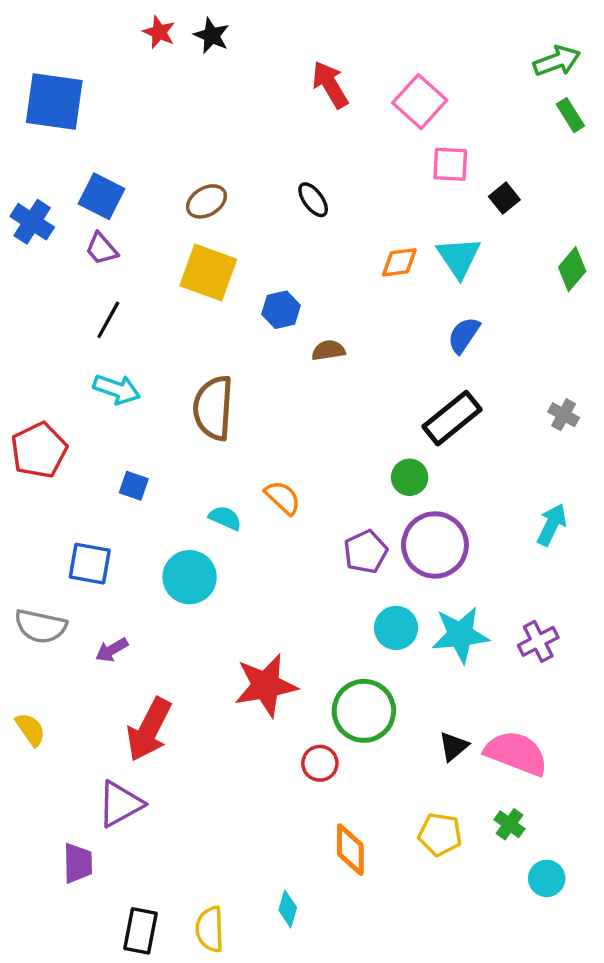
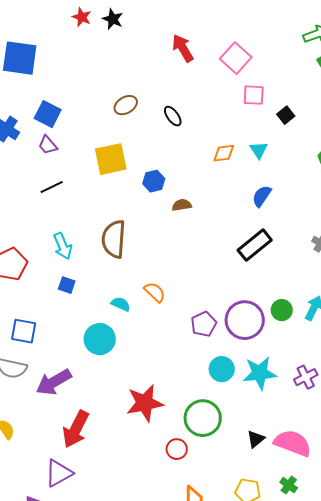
brown ellipse: (206, 201) -> (126, 105), moved
cyan triangle: (459, 257) -> (259, 150), size x0.7
yellow square: (208, 272) -> (111, 159), turned -32
black line: (108, 320) -> (52, 187), turned 35
cyan arrow: (117, 389) -> (63, 246), moved, turned 48
green circle: (410, 477) -> (282, 310), moved
blue square: (90, 564) -> (24, 331), moved
purple arrow: (112, 650) -> (54, 382), size x1.8

